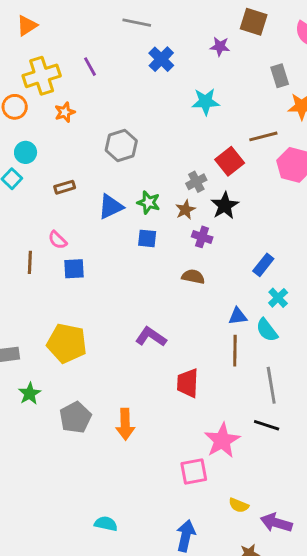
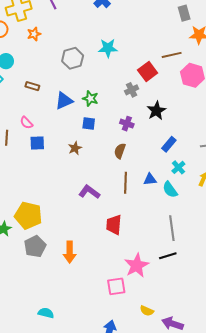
cyan star: (205, 102) -> (108, 48), moved
gray cross: (196, 182) -> (132, 90), moved
brown rectangle: (65, 187) -> (32, 86), turned 32
black star: (225, 206) -> (156, 111), moved
brown star: (185, 210) -> (75, 148), moved
brown semicircle: (193, 277) -> (120, 151), turned -84
yellow pentagon: (67, 343) -> (28, 215), moved
brown line: (235, 351) -> (125, 183), moved
black line: (267, 425) -> (168, 256), turned -36
cyan semicircle: (106, 524) -> (46, 313), moved

